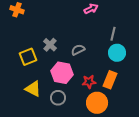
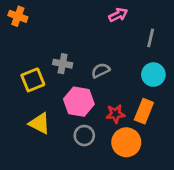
gray line: (113, 34) -> (151, 38), moved
gray cross: (50, 45) -> (63, 64), turned -32
gray circle: (58, 98) -> (84, 136), moved

